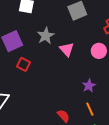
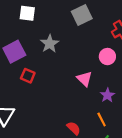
pink triangle: (67, 49) -> (84, 79), moved
purple star: (89, 86) -> (107, 95), moved

